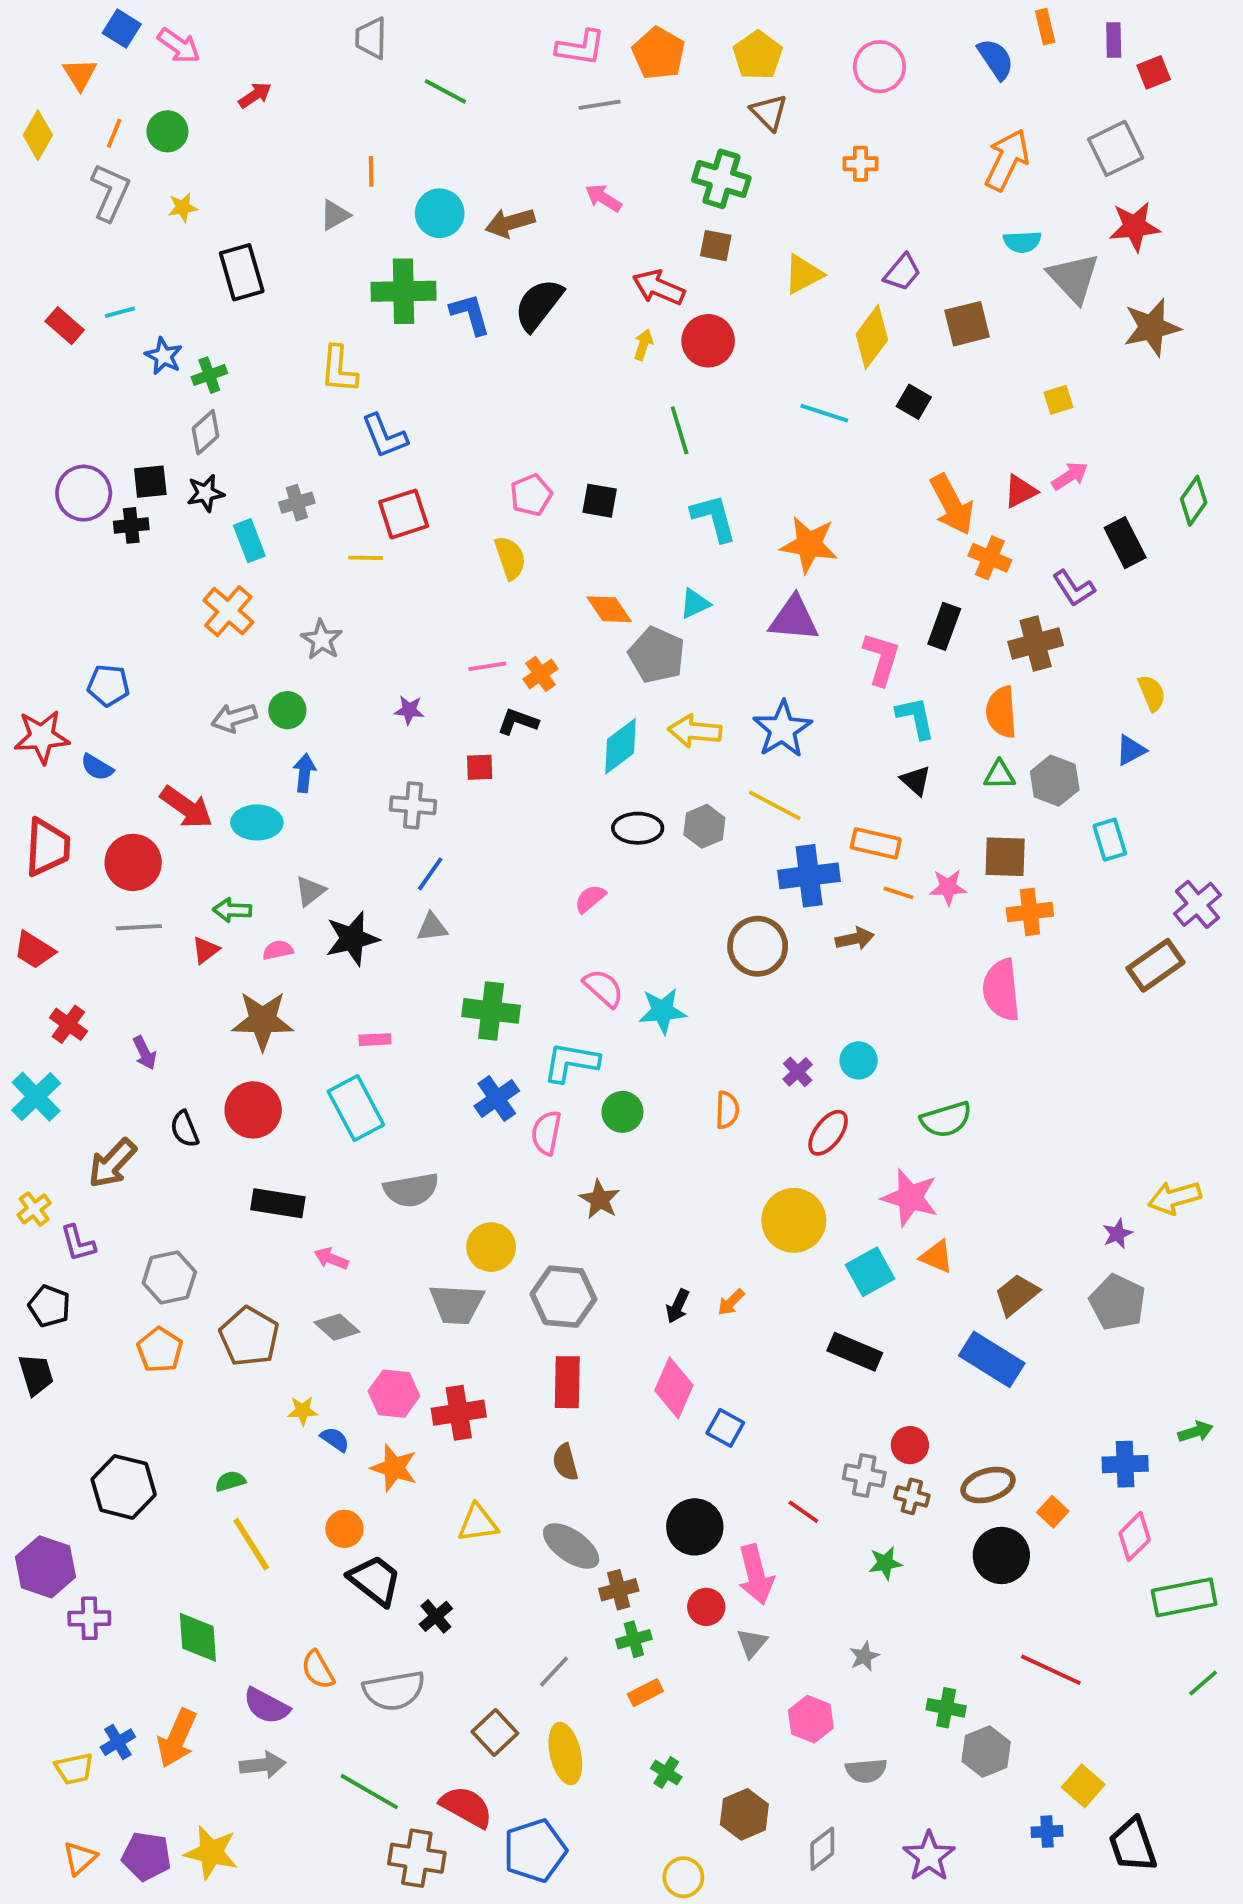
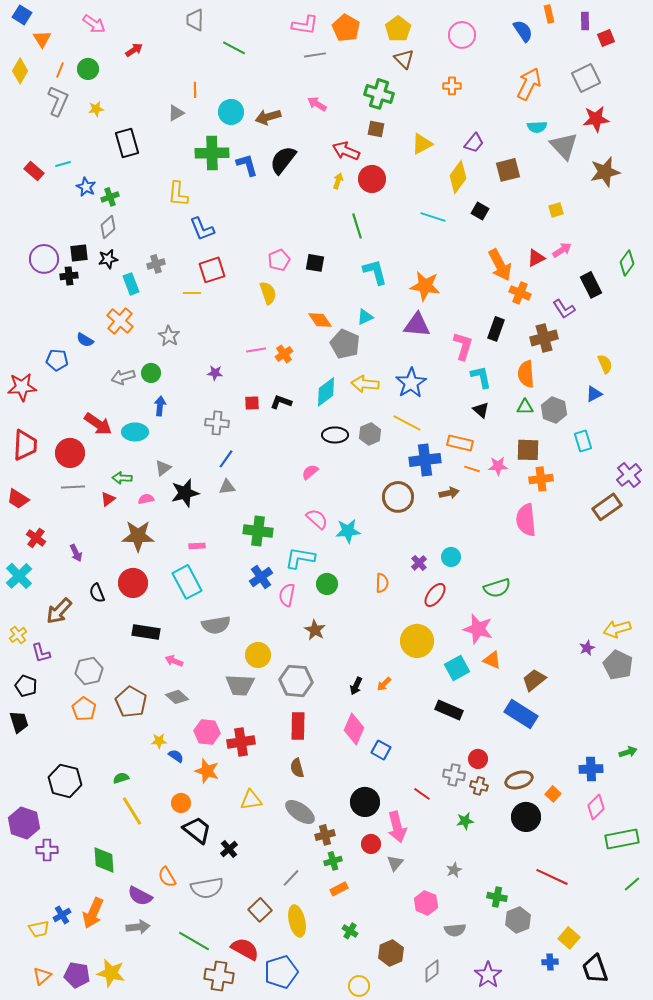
blue square: (122, 29) -> (22, 15), moved
black L-shape: (518, 722) -> (281, 402), moved
blue semicircle: (97, 767) -> (85, 340), moved
gray pentagon: (1117, 1302) -> (618, 665), moved

